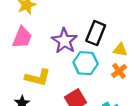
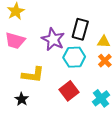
pink trapezoid: (22, 37) -> (15, 41), turned 90

